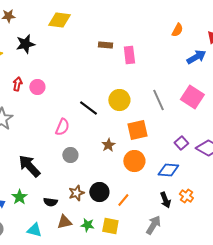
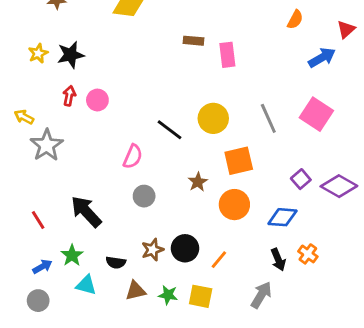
black star: (25, 44) -> (71, 55), moved
cyan triangle: (34, 230) -> (86, 285), moved

